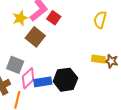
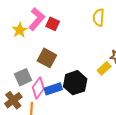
brown square: (35, 37) -> (47, 58), moved
yellow rectangle: (98, 59) -> (104, 68), moved, turned -40
gray square: (15, 65) -> (23, 77), turned -36

